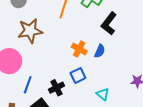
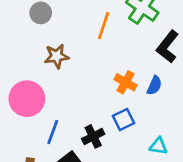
brown star: (30, 31) -> (57, 56), size x0.7
cyan triangle: (103, 94) -> (158, 146), turned -32

